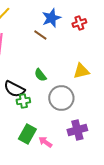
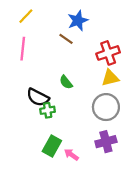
red cross: (79, 23) -> (108, 53), moved, size x1.5
gray circle: (61, 98) -> (106, 107), moved

